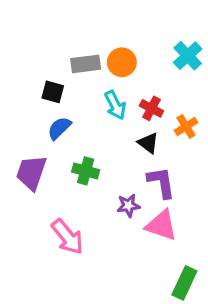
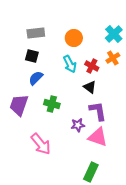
gray rectangle: (86, 64) -> (36, 33), moved
orange cross: (186, 126) -> (113, 58), moved
green rectangle: (184, 283) -> (91, 172), moved

